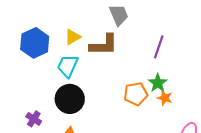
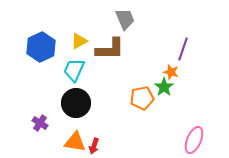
purple line: (159, 47) -> (183, 49), moved
orange star: (165, 98) -> (171, 72), moved

